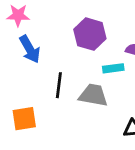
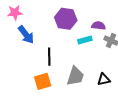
gray trapezoid: (93, 95) -> (75, 76), moved, turned 105
orange square: (24, 119) -> (43, 81), moved

